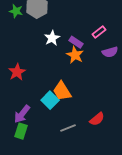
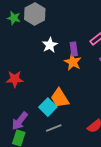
purple rectangle: (76, 42) -> (74, 49), turned 48
red star: (17, 72) -> (15, 79), turned 30
gray line: (68, 128) -> (54, 128), moved

